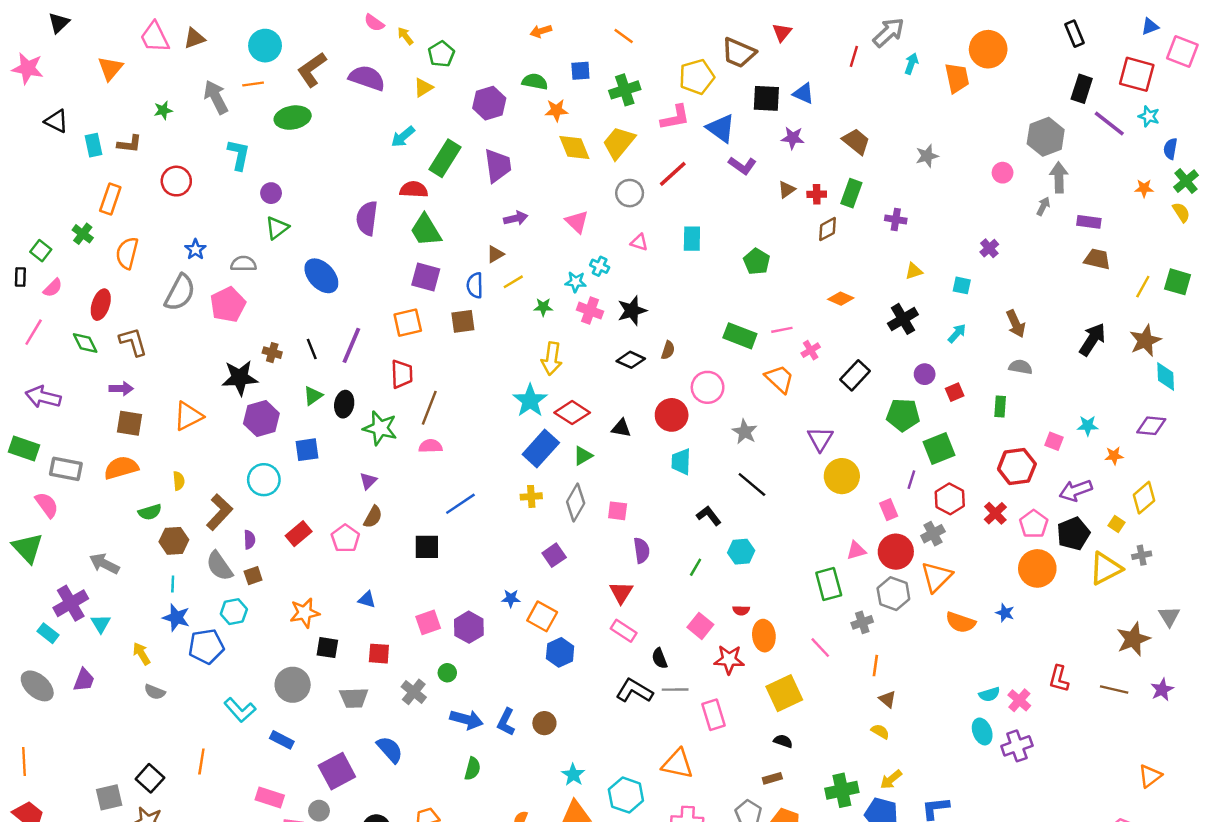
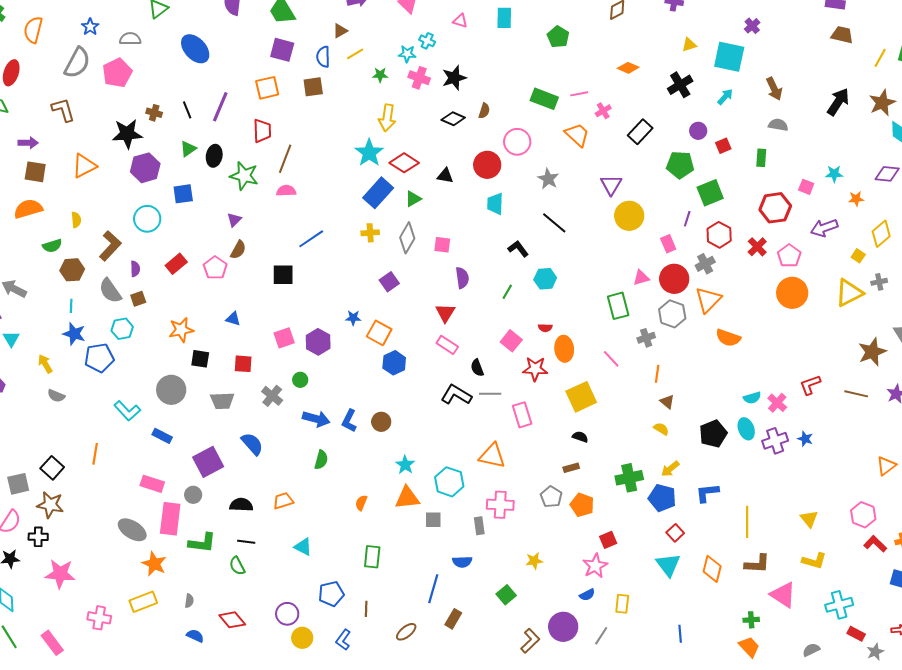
cyan square: (962, 285) -> (729, 57), size x2.0
brown L-shape: (133, 342) -> (63, 110), moved
black pentagon: (1073, 534) -> (713, 434), moved
blue star: (1005, 613) -> (805, 439), moved
red L-shape: (1059, 679) -> (810, 385), turned 55

